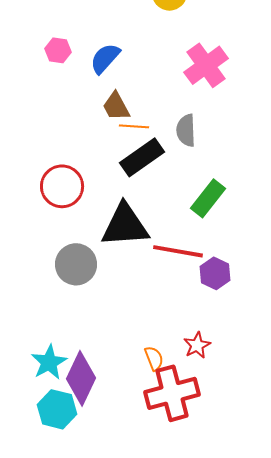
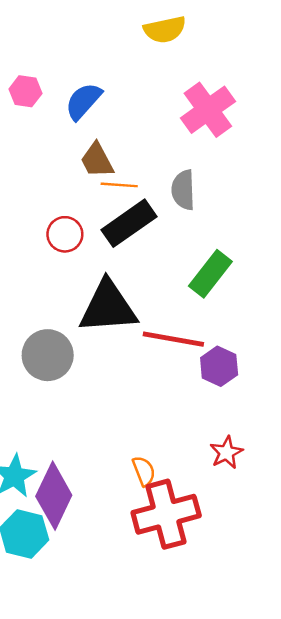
red circle: (62, 186) -> (65, 234), moved, size x0.7
red star: (197, 345) -> (226, 453), moved

